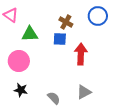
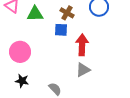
green triangle: (30, 34) -> (35, 14), moved
gray triangle: (84, 92) -> (83, 70), moved

